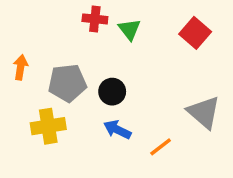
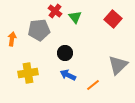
red cross: (95, 19) -> (55, 11), turned 32
gray pentagon: (67, 83) -> (39, 30), moved
gray triangle: (204, 112) -> (118, 65), turned 35

